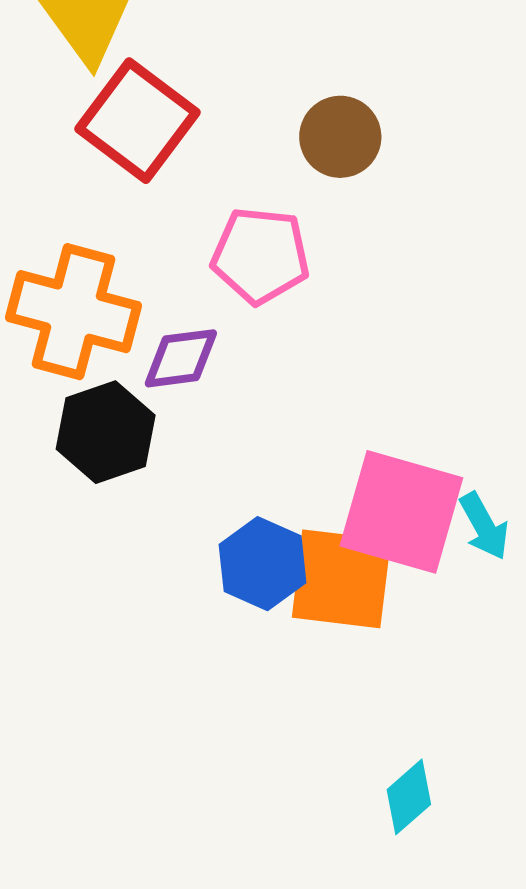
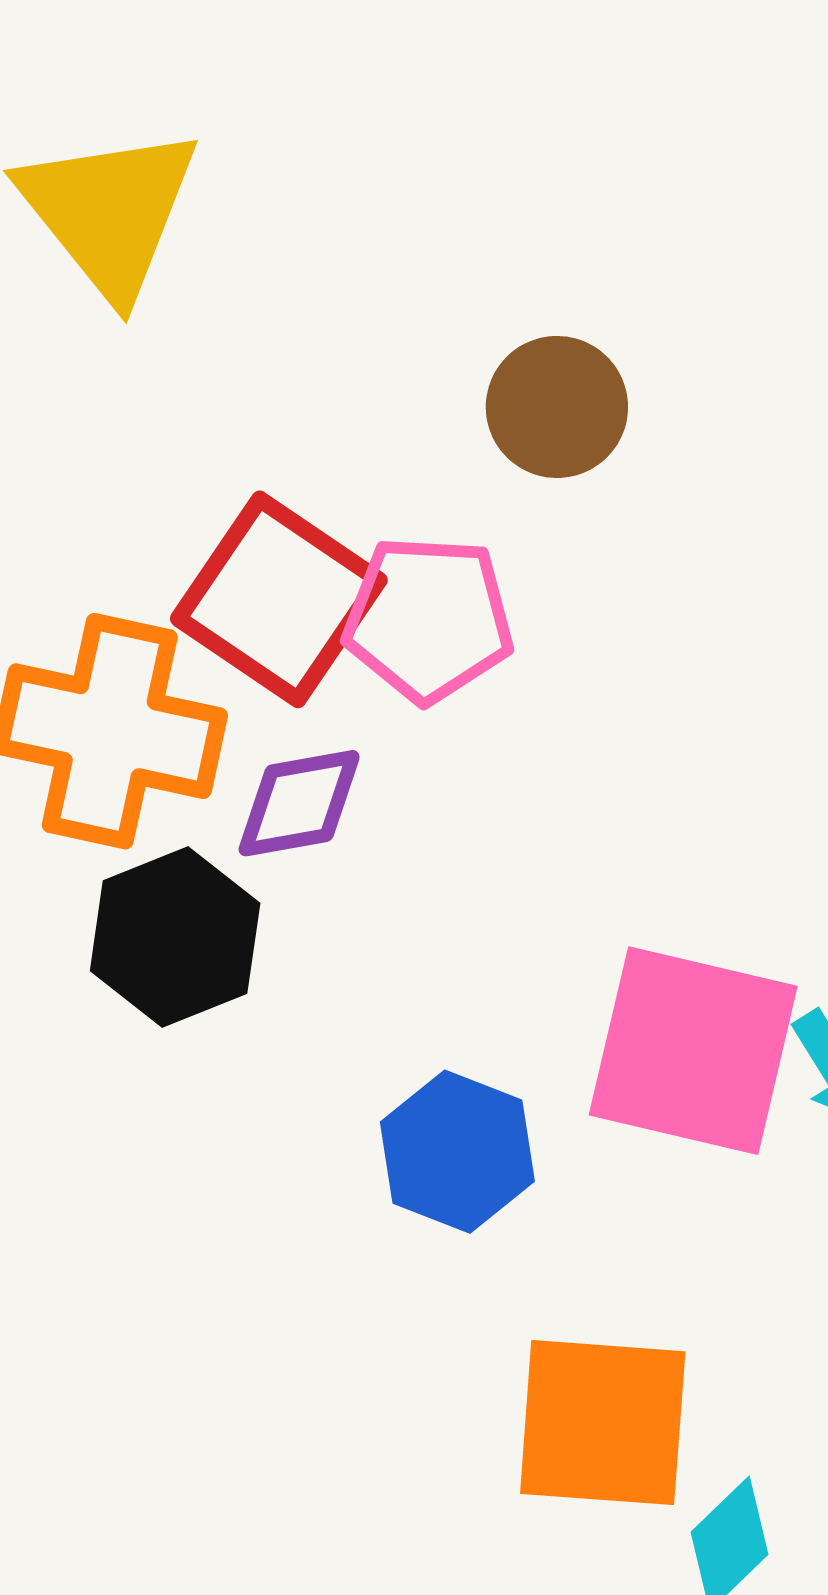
red square: (138, 121) -> (279, 599), moved
orange square: (341, 579) -> (603, 1423), moved

